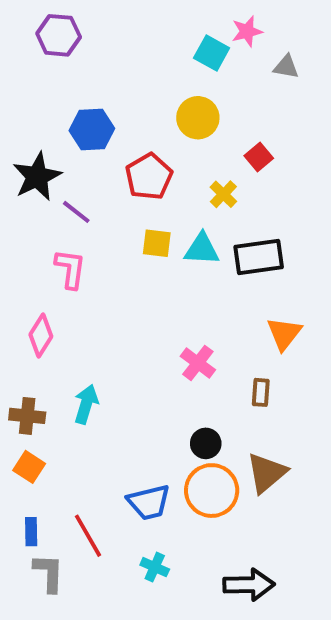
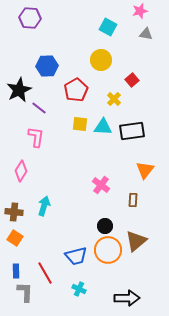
pink star: (247, 31) -> (140, 11), moved

